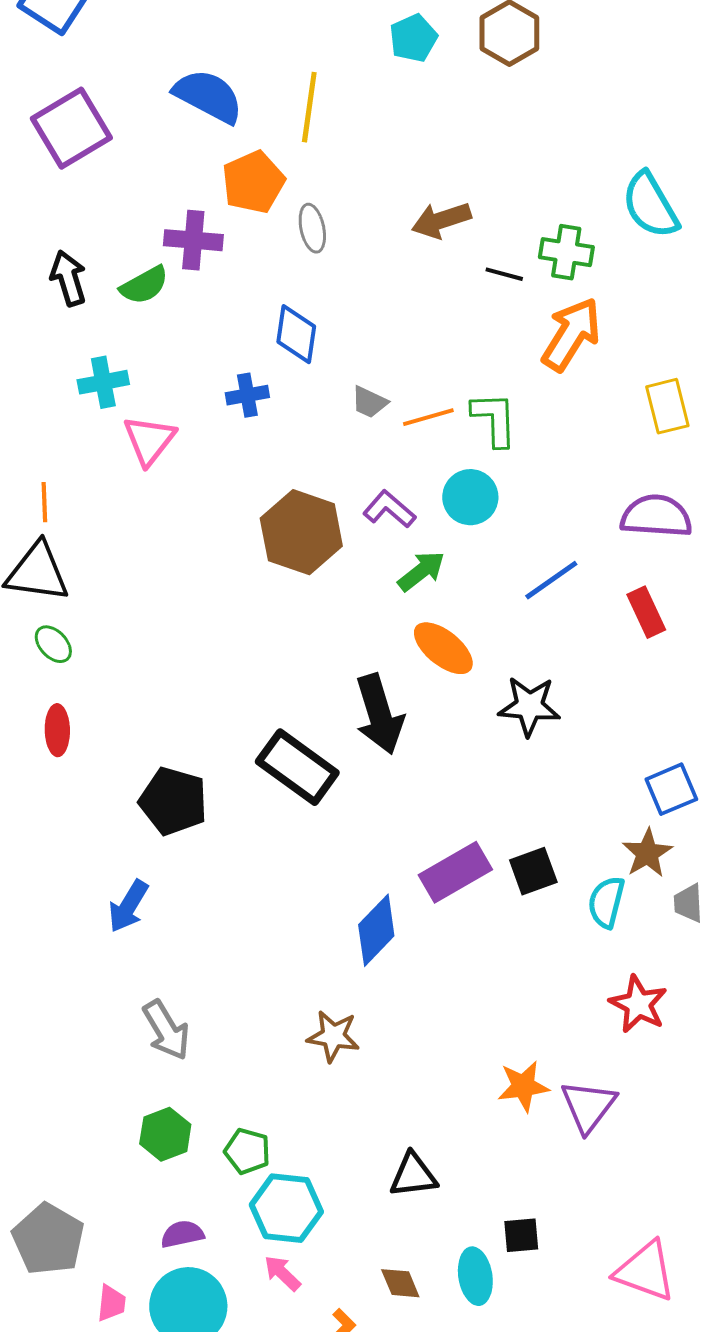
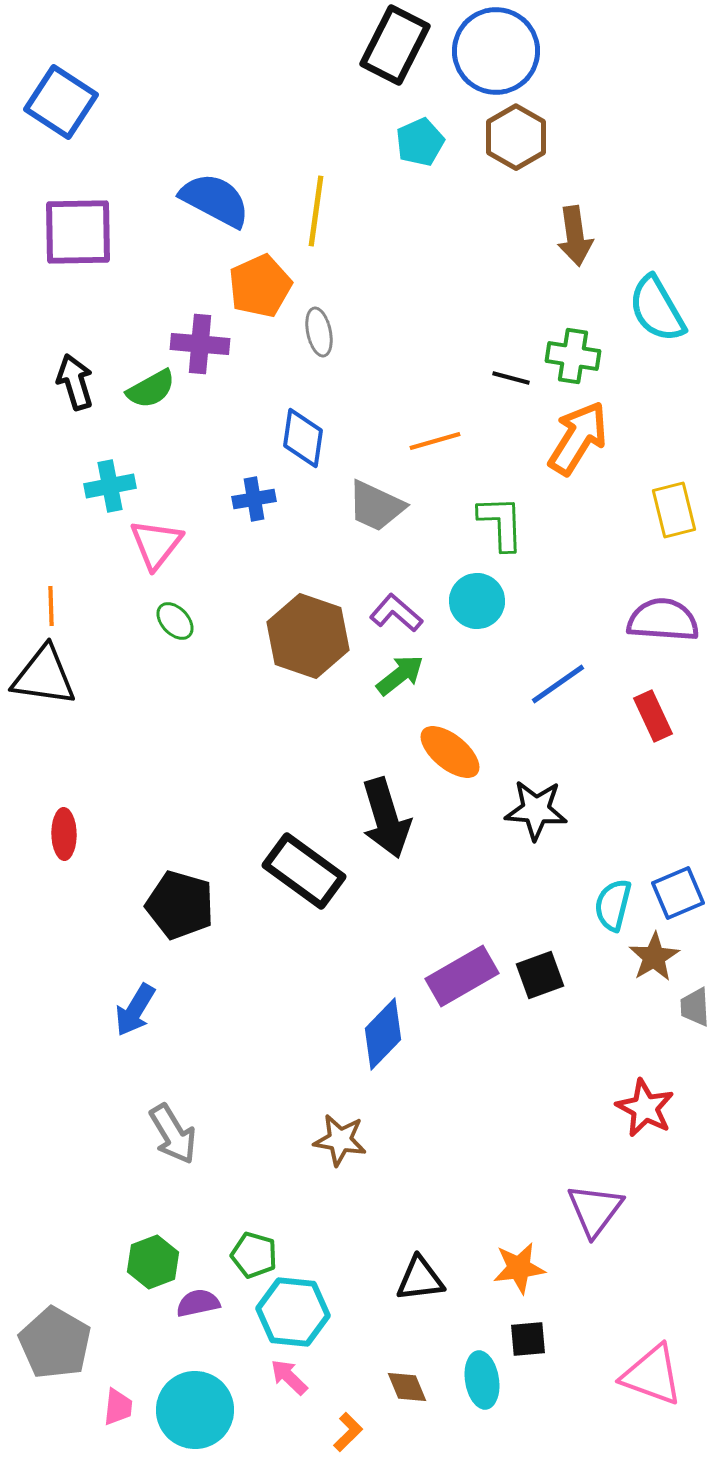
purple square: (71, 128) -> (78, 232), turned 30
brown arrow: (441, 220) -> (575, 236), moved, turned -80
gray trapezoid: (369, 402) -> (376, 506), size x1.6
orange line: (428, 417) -> (435, 441), moved
green arrow: (421, 571) -> (400, 675), moved
green ellipse: (53, 644) -> (175, 621), moved
cyan semicircle: (606, 902) -> (613, 905), moved
orange star: (523, 1086) -> (519, 1268), moved
green hexagon: (165, 1134) -> (153, 1262), moved
purple semicircle: (182, 1234) -> (198, 1303), moved

